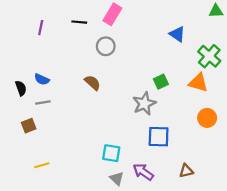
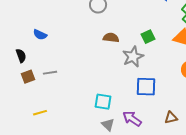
brown semicircle: (92, 83) -> (111, 38), moved, turned -35
black semicircle: (21, 88) -> (21, 56), moved
gray line: (43, 102) -> (50, 73), moved

